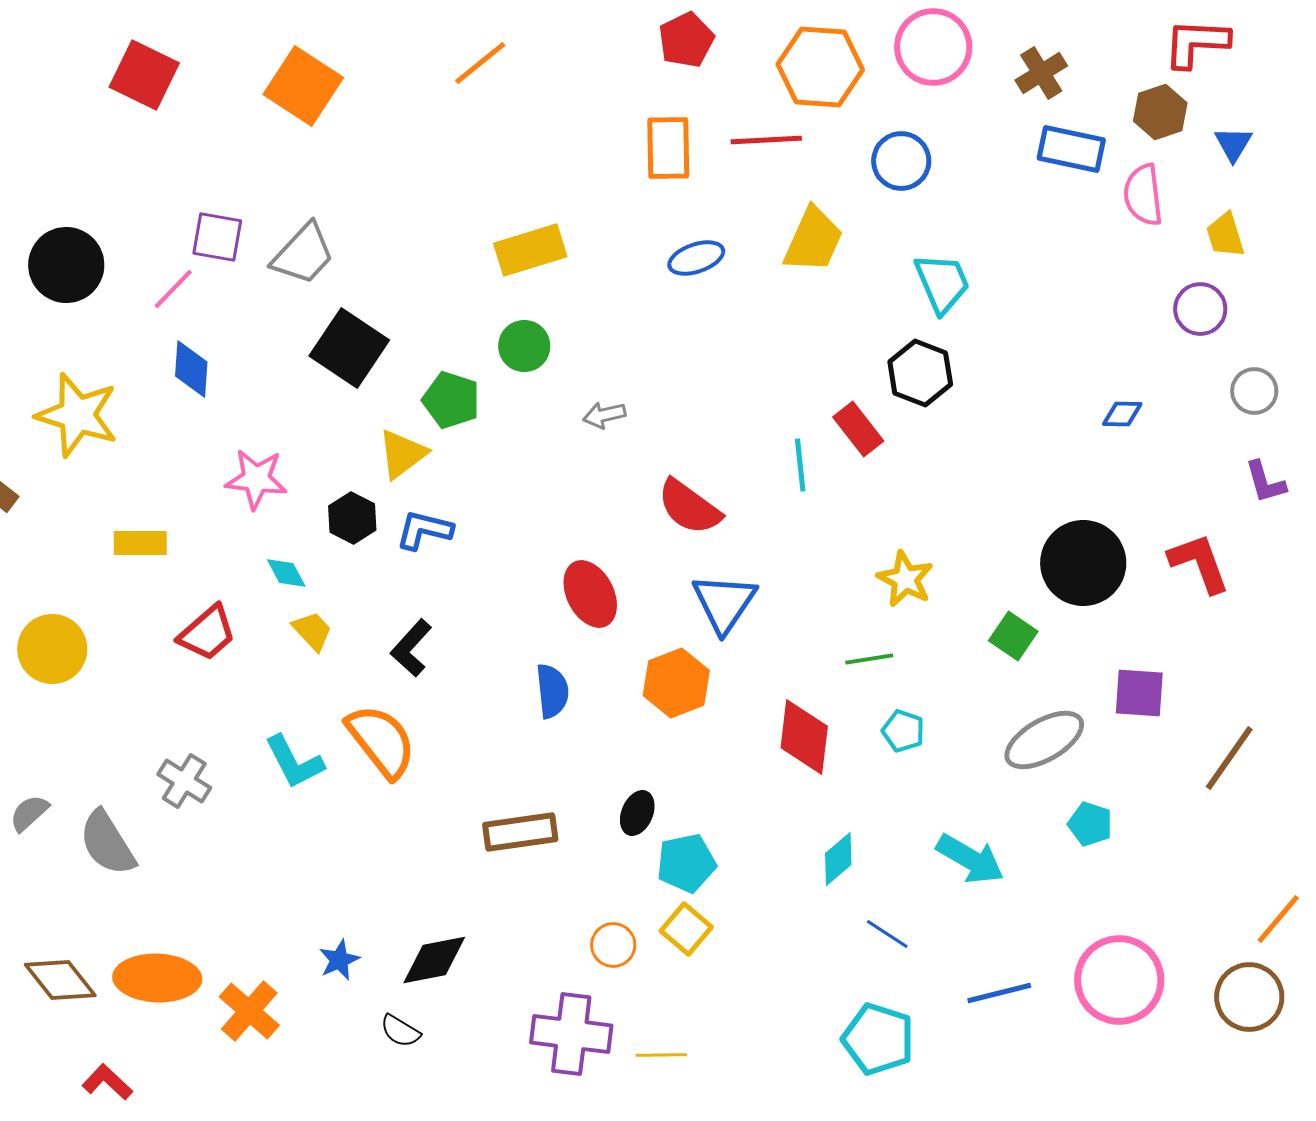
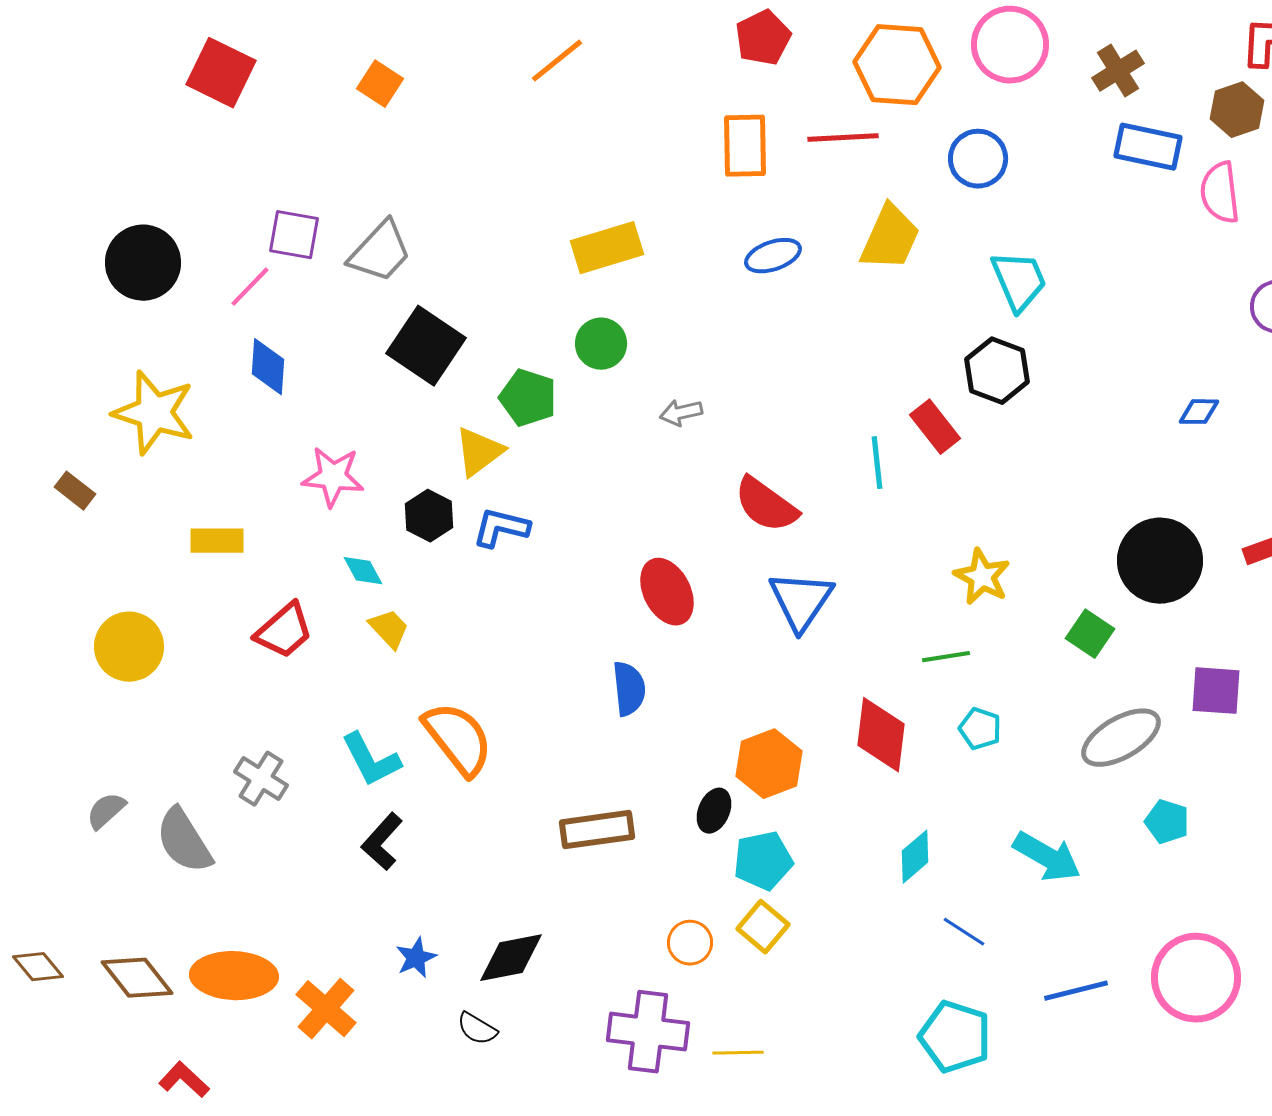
orange square: (303, 86) -> (380, 84), size x0.6
black L-shape: (411, 648) -> (382, 842), moved
orange hexagon: (676, 683) -> (769, 764), moved

